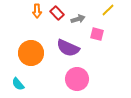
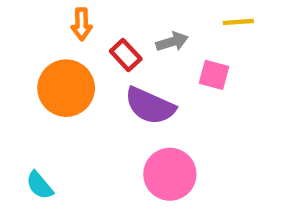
yellow line: (108, 10) -> (238, 22), turned 40
red rectangle: (57, 13) -> (126, 55), moved
orange circle: (31, 53) -> (66, 88), moved

